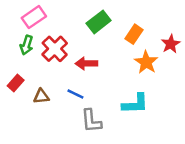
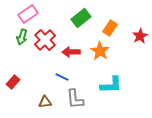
orange star: (146, 62) -> (100, 51), moved
red rectangle: (16, 83) -> (13, 82), moved
brown triangle: (41, 96) -> (45, 102), moved

